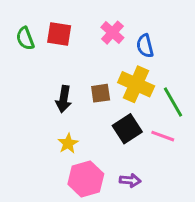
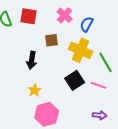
blue semicircle: (145, 46) -> (87, 24), turned 42
brown square: (101, 93) -> (52, 40), moved
purple arrow: (130, 180) -> (100, 115), moved

